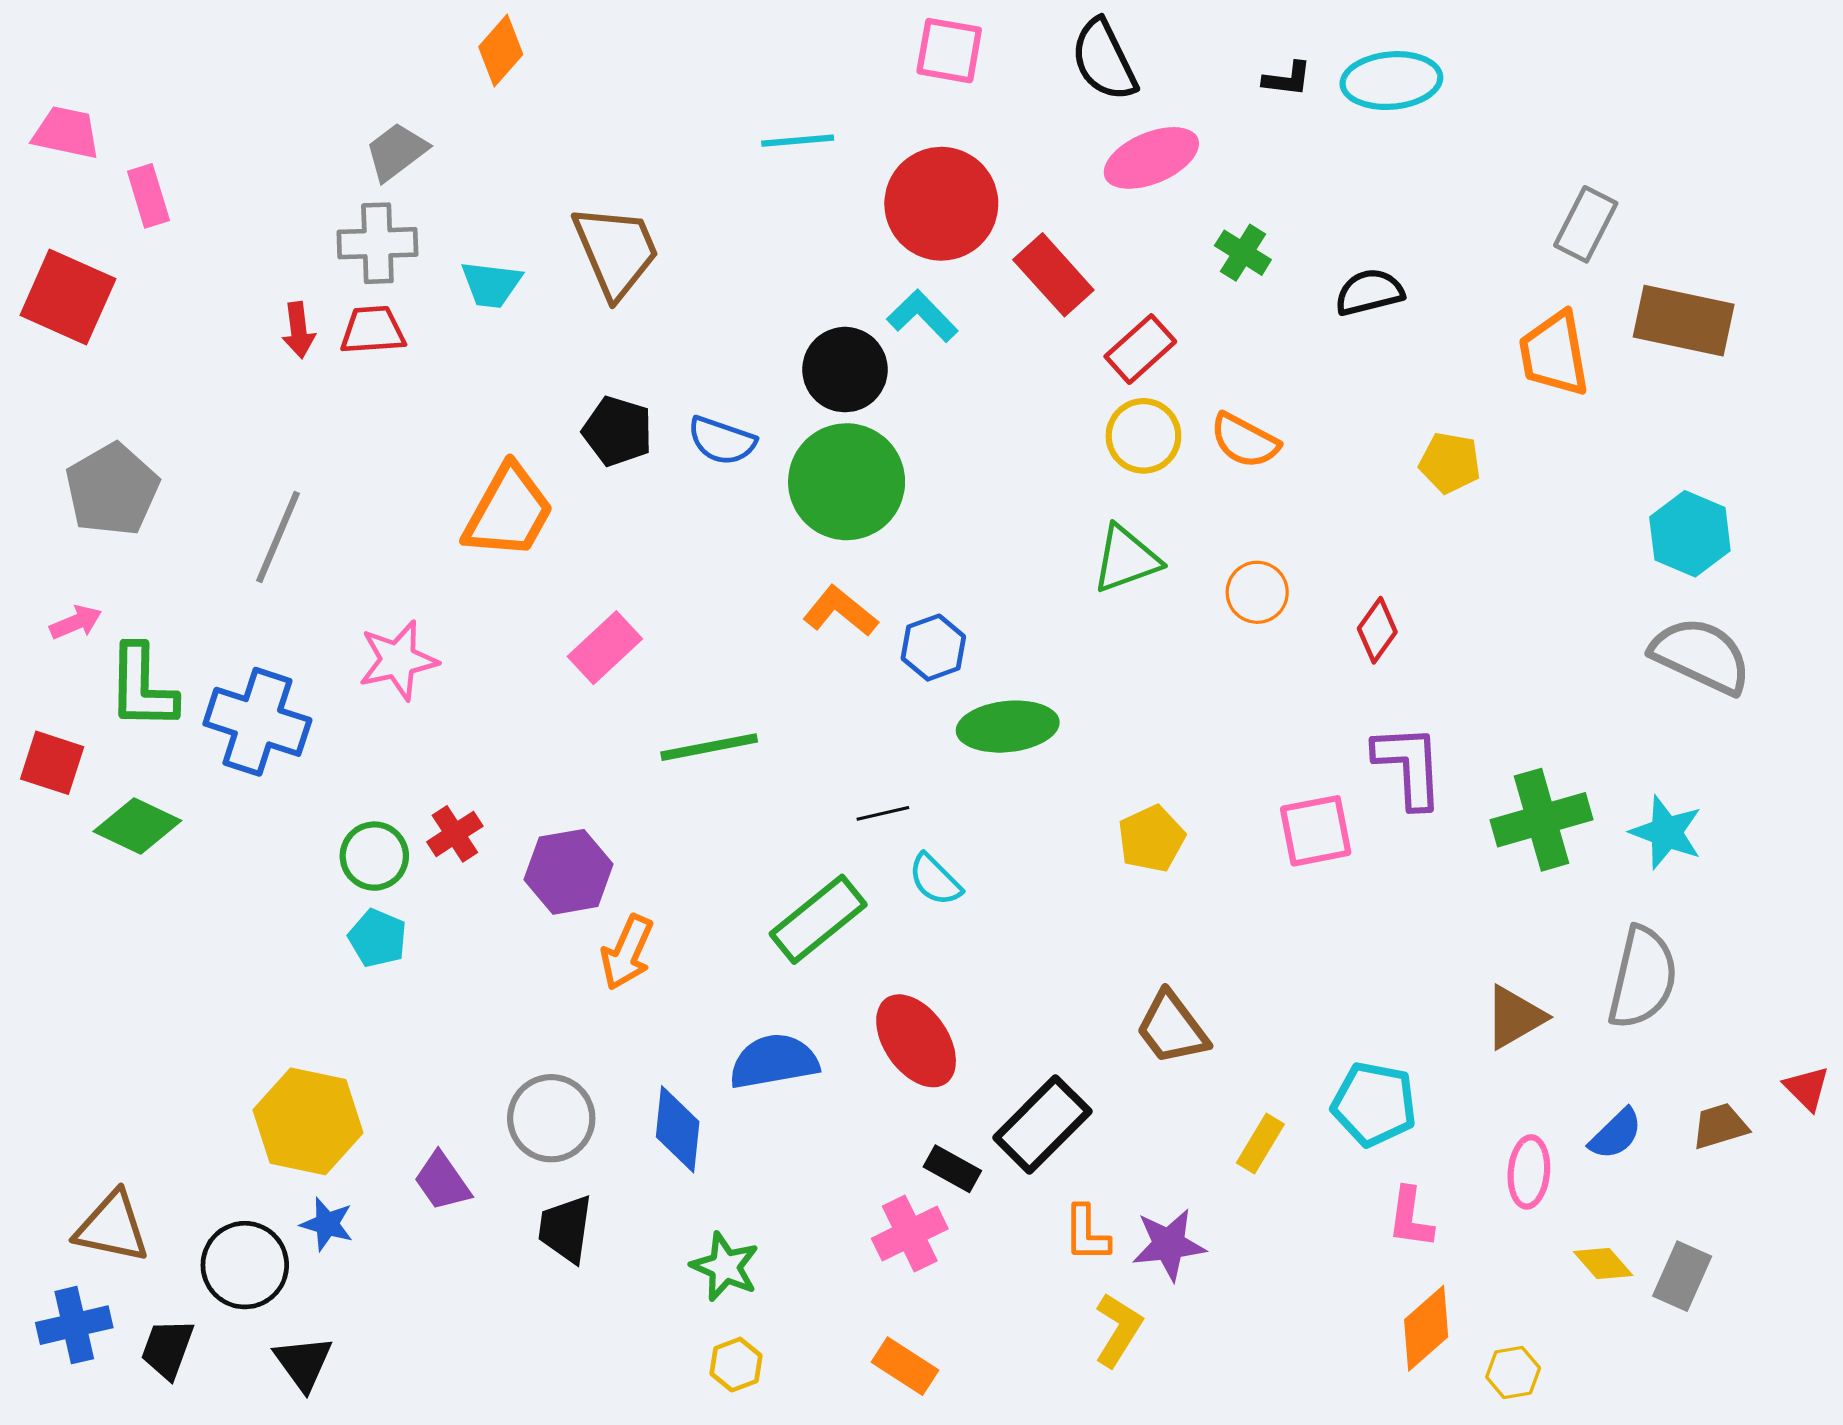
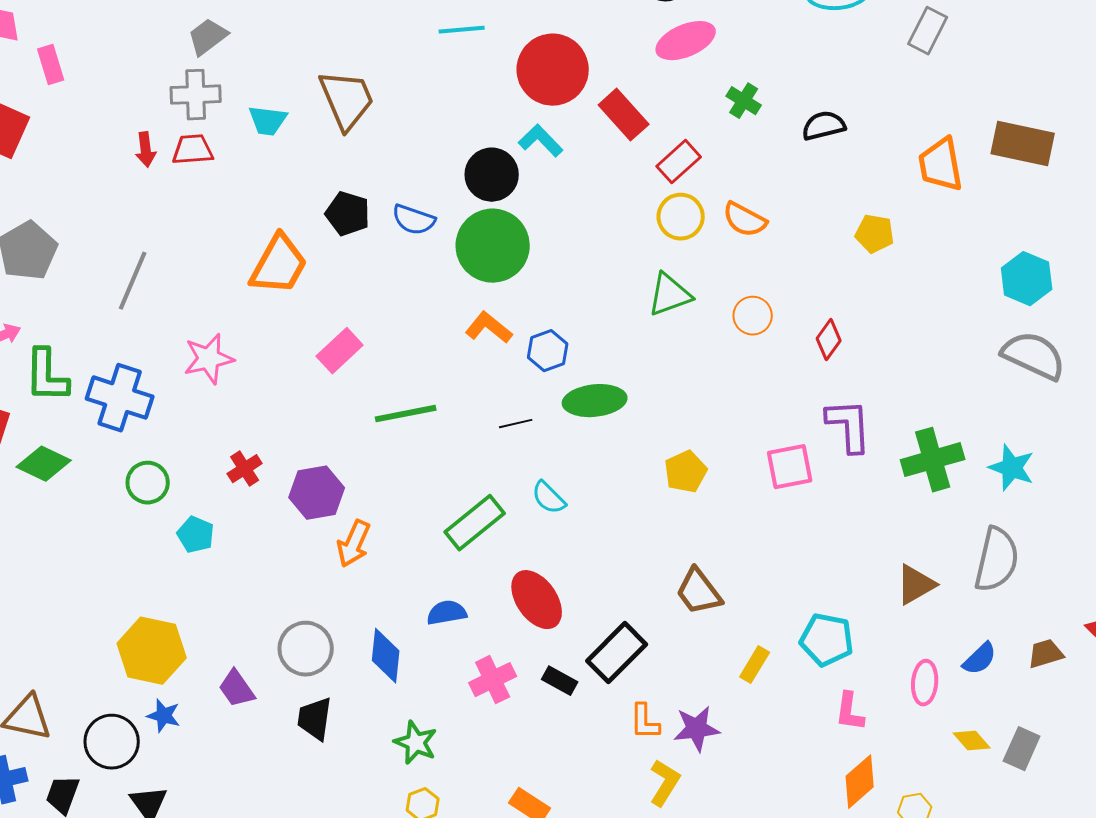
gray rectangle: (1586, 224) -> (928, 31), moved
black line: (883, 813) -> (516, 424), moved
green circle: (374, 856) -> (148, 483), moved
blue semicircle: (774, 1061) -> (447, 613), size x0.7
pink cross: (910, 1234) -> (493, 680), moved

